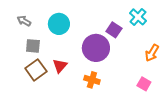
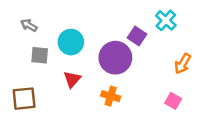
cyan circle: (59, 24) -> (71, 42), moved
brown square: (36, 70) -> (24, 99), moved, turned 30

